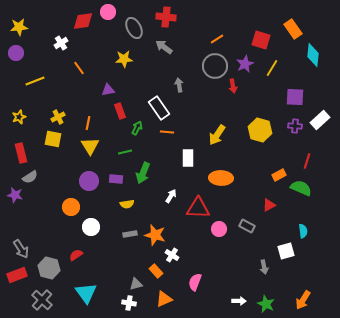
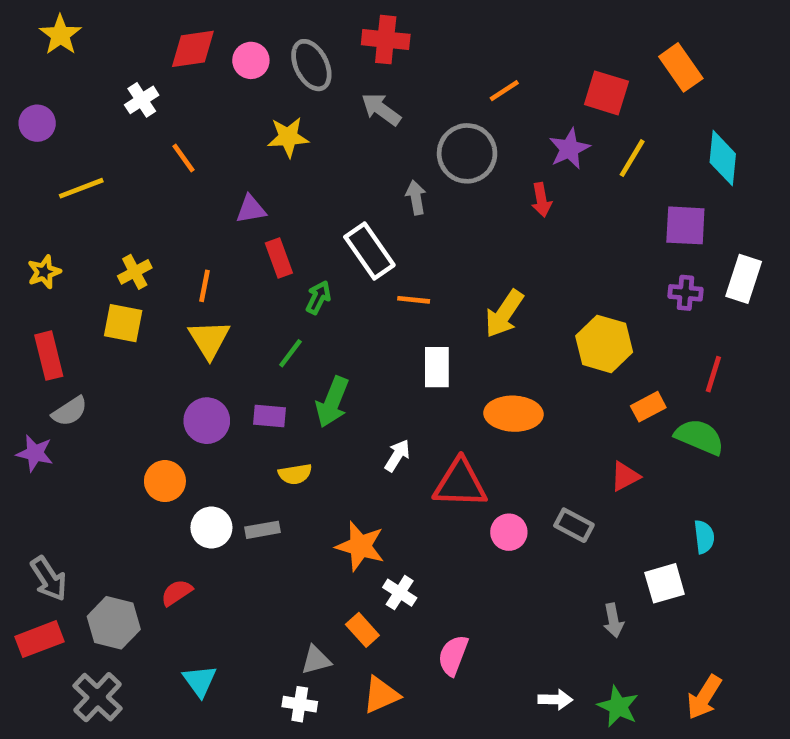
pink circle: (108, 12) -> (251, 60), moved
yellow star: (19, 27) -> (60, 35), moved, turned -30
cyan diamond: (313, 55) -> (723, 158), moved
gray circle: (215, 66) -> (467, 153), moved
white rectangle: (320, 120) -> (744, 279), turned -30
yellow hexagon: (260, 130) -> (604, 344), moved
orange line: (167, 132) -> (414, 300), moved
green line: (125, 152) -> (290, 353), turned -40
gray rectangle: (130, 234) -> (263, 530), moved
cyan triangle: (86, 293) -> (200, 681), size x0.7

